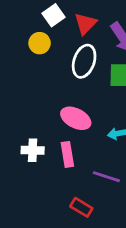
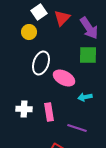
white ellipse: (84, 61) -> (41, 63), moved
pink ellipse: (76, 118) -> (64, 78), moved

